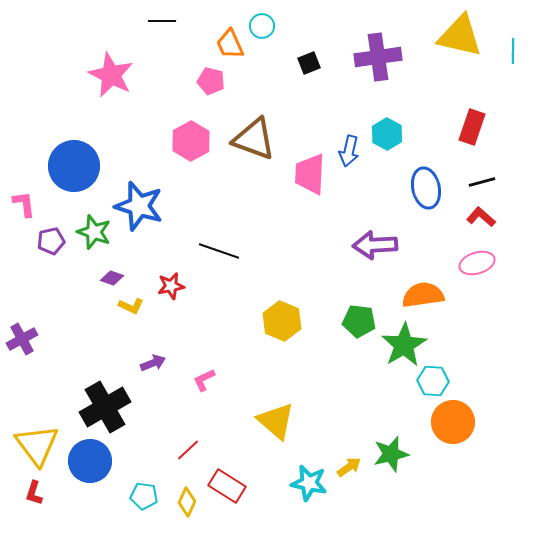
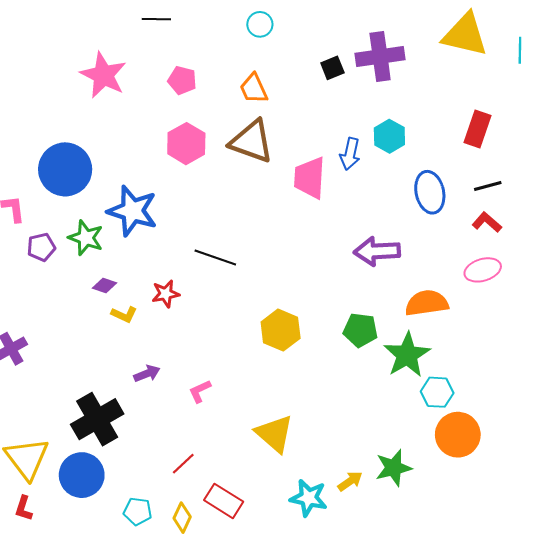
orange trapezoid: (230, 44) -> (254, 89), moved
black square: (309, 63) -> (332, 68), moved
pink pentagon: (211, 81) -> (182, 80), moved

